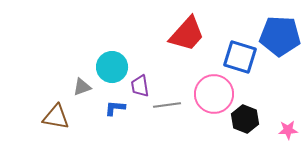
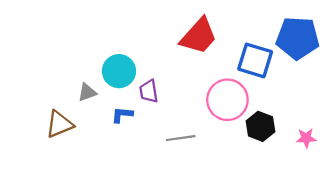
gray line: (167, 105) -> (181, 138), moved
brown triangle: (56, 117) -> (59, 124), turned -32

